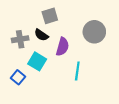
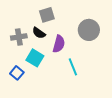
cyan line: (77, 71) -> (73, 67), turned -30

